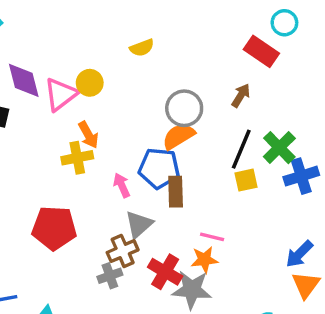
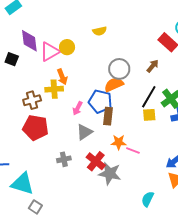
pink arrow: (122, 185) -> (78, 108), turned -136
pink line: (212, 237) -> (133, 151), moved
brown cross: (123, 251) -> (32, 100), moved
orange star: (204, 260) -> (119, 142), moved

